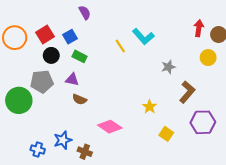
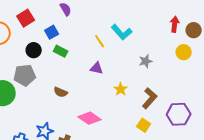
red square: (45, 35) -> (26, 18), moved
purple triangle: (72, 79) -> (97, 68), moved
brown L-shape: (187, 92) -> (150, 98), moved
yellow star: (150, 107) -> (121, 89), moved

